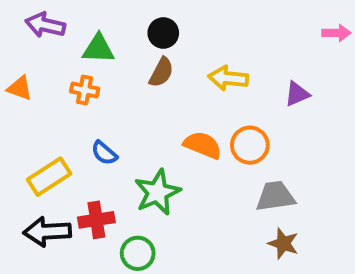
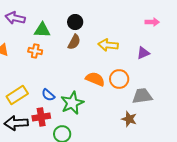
pink arrow: (336, 33) -> (152, 22), moved
blue semicircle: (104, 153) -> (48, 95), moved
gray trapezoid: (275, 196) -> (142, 96), moved
brown star: (283, 243) -> (129, 119), moved

